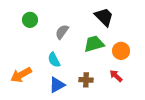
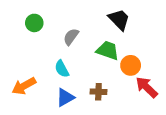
green trapezoid: (94, 44) -> (108, 50), turned 35
orange circle: (121, 51) -> (131, 65), moved
red arrow: (116, 76) -> (147, 87), moved, size x1.5

